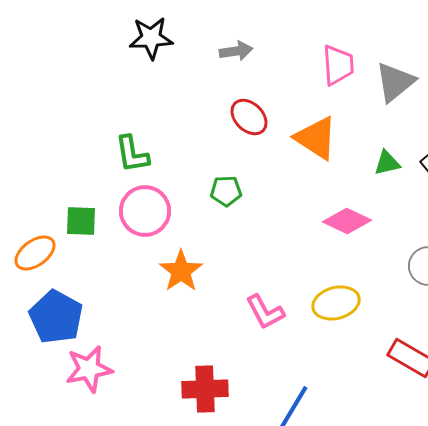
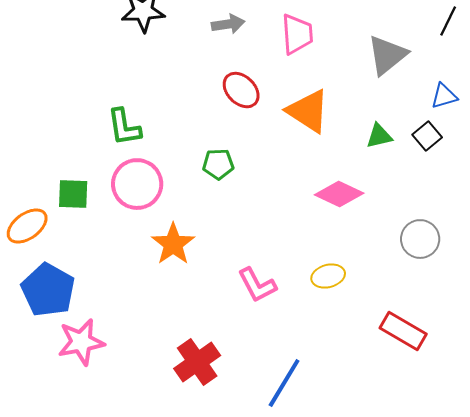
pink trapezoid: (338, 65) -> (297, 34), moved
yellow ellipse: (336, 303) -> (328, 276), size x0.7
red cross: (205, 389) -> (197, 362), turned -33

